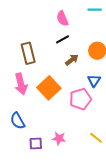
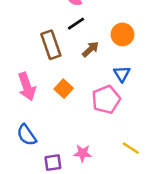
brown rectangle: (28, 53) -> (51, 45), moved
orange square: (49, 88) -> (64, 89), size x0.6

